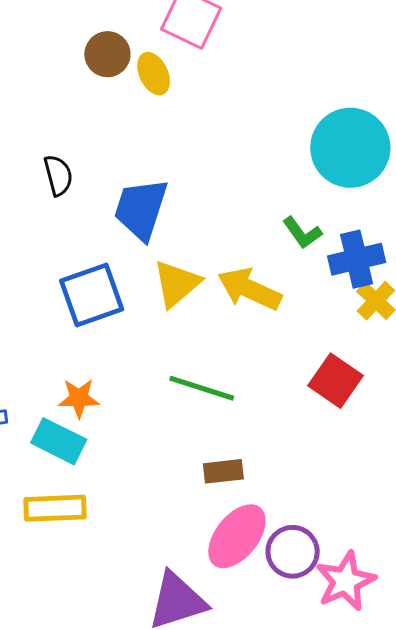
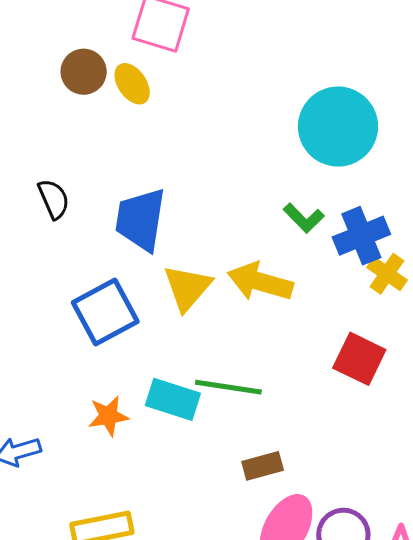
cyan rectangle: (59, 441) -> (173, 399), moved

